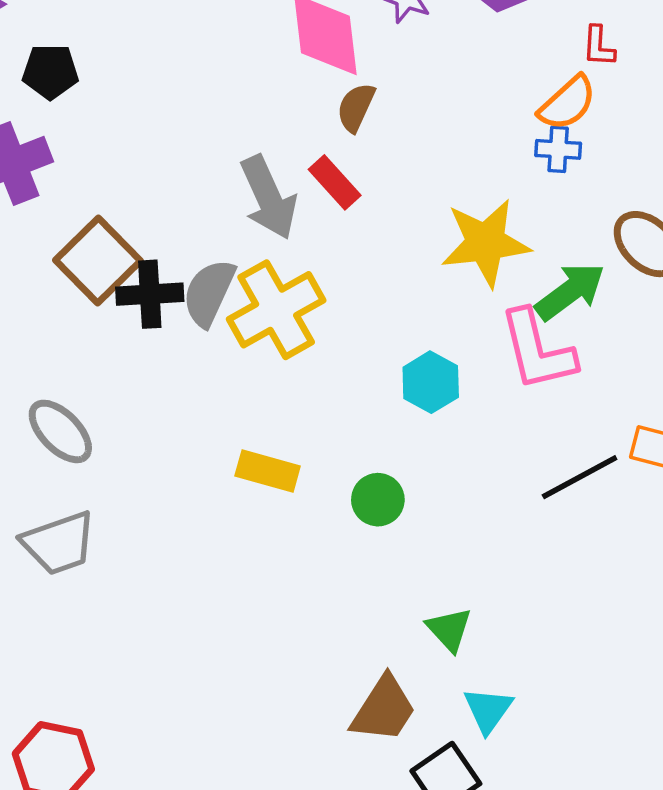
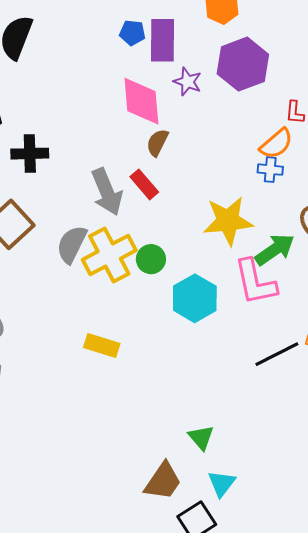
black cross: (150, 294) -> (30, 154), moved
cyan hexagon: (431, 382) -> (195, 298), size x1.4
green circle: (378, 500) -> (151, 259), moved

